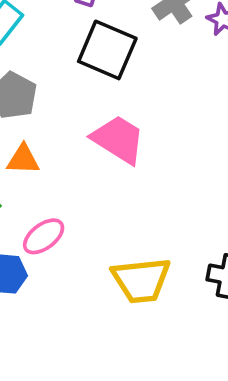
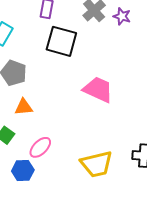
pink trapezoid: (118, 139) -> (98, 89), moved

